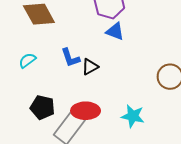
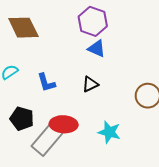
blue L-shape: (70, 58) -> (46, 83), moved
black triangle: (90, 67) -> (90, 84), moved

